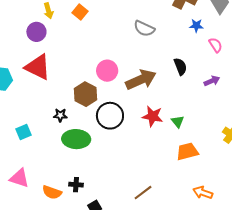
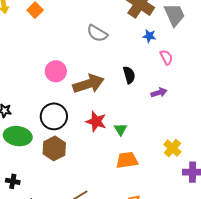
brown hexagon: (85, 94) -> (54, 148), moved

